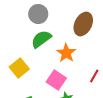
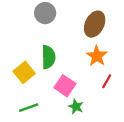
green semicircle: (41, 39) -> (48, 57), moved, turned 125
orange star: (66, 53) -> (97, 56), moved

